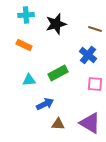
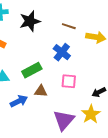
purple triangle: (90, 123) -> (64, 120), turned 40
brown triangle: (58, 124) -> (41, 91), moved

